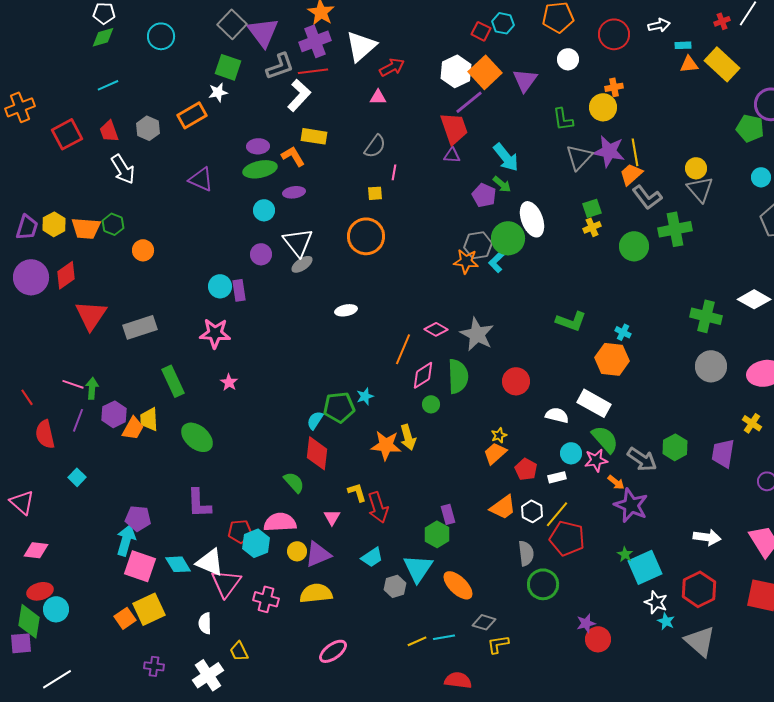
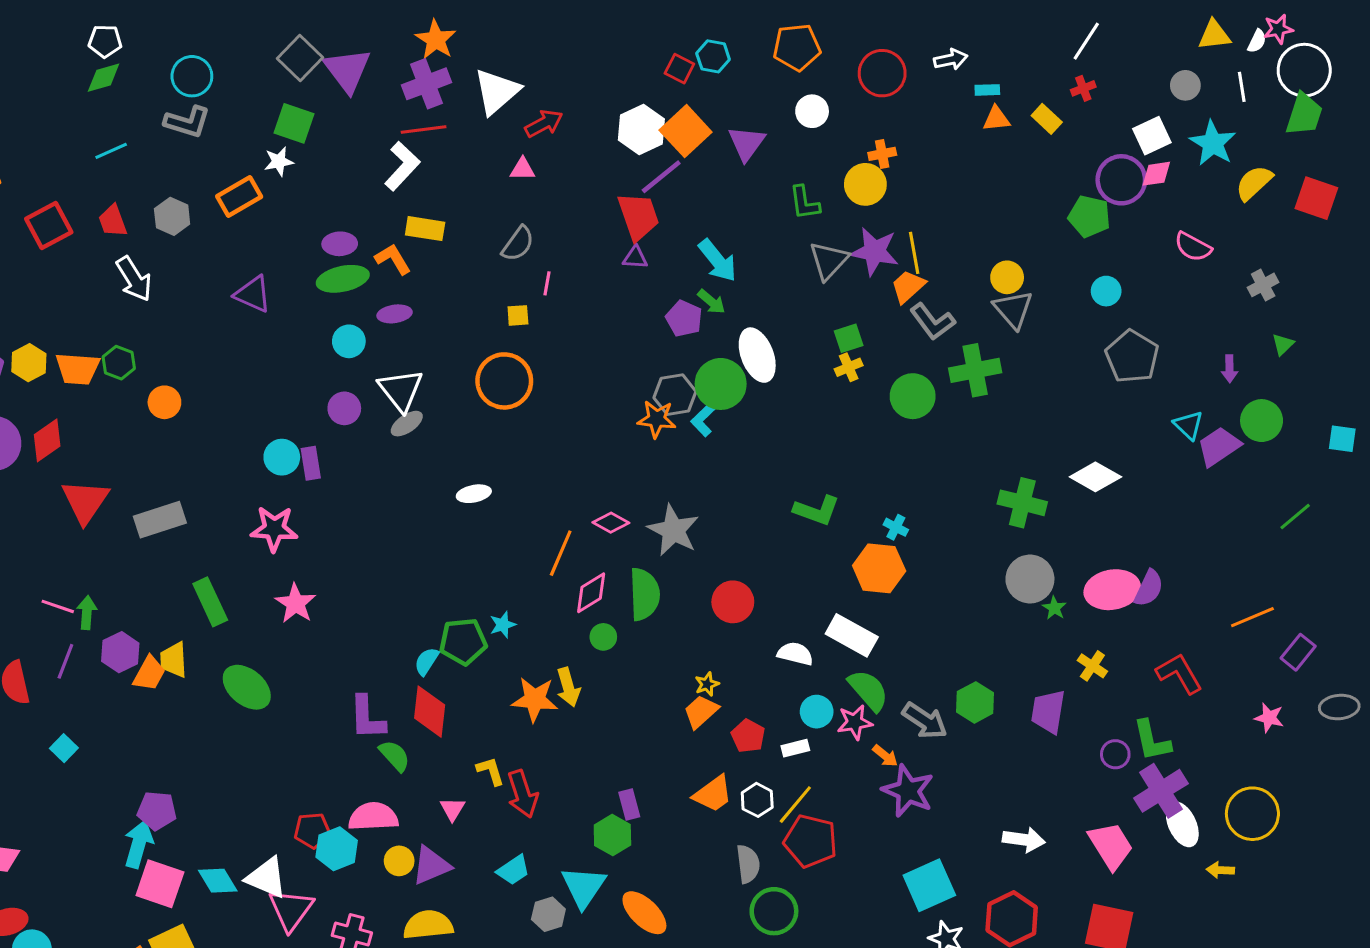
red cross: (722, 21) -> (1083, 88), moved
yellow rectangle: (722, 64) -> (1047, 119), size x0.6
gray L-shape: (280, 66) -> (187, 122), moved, turned 36
pink star: (229, 382) -> (296, 603), size x1.5
purple L-shape: (199, 503) -> (367, 718), moved
green star: (625, 554) -> (1054, 608), moved

